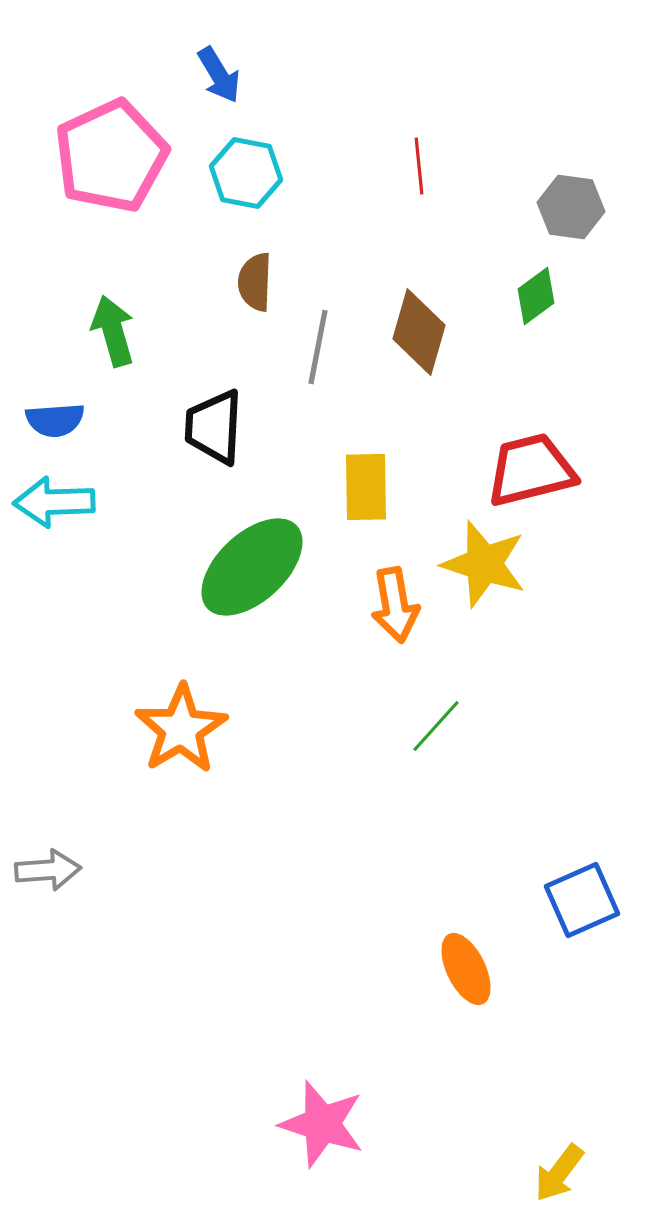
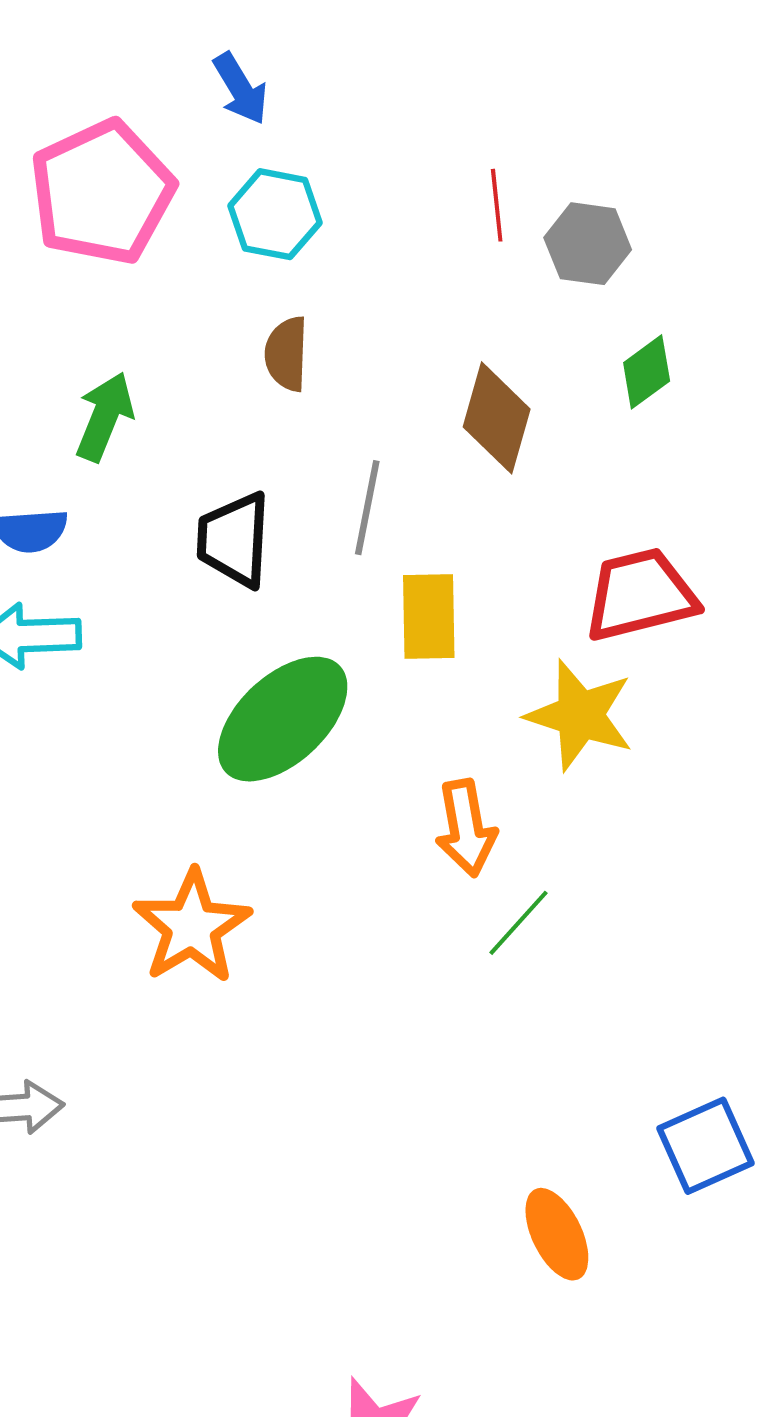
gray hexagon: (571, 207) -> (588, 244), moved
green arrow: (113, 331) -> (105, 417), turned 38
gray line: (318, 347) -> (367, 508), moved
orange arrow: (395, 605) -> (466, 828), moved

